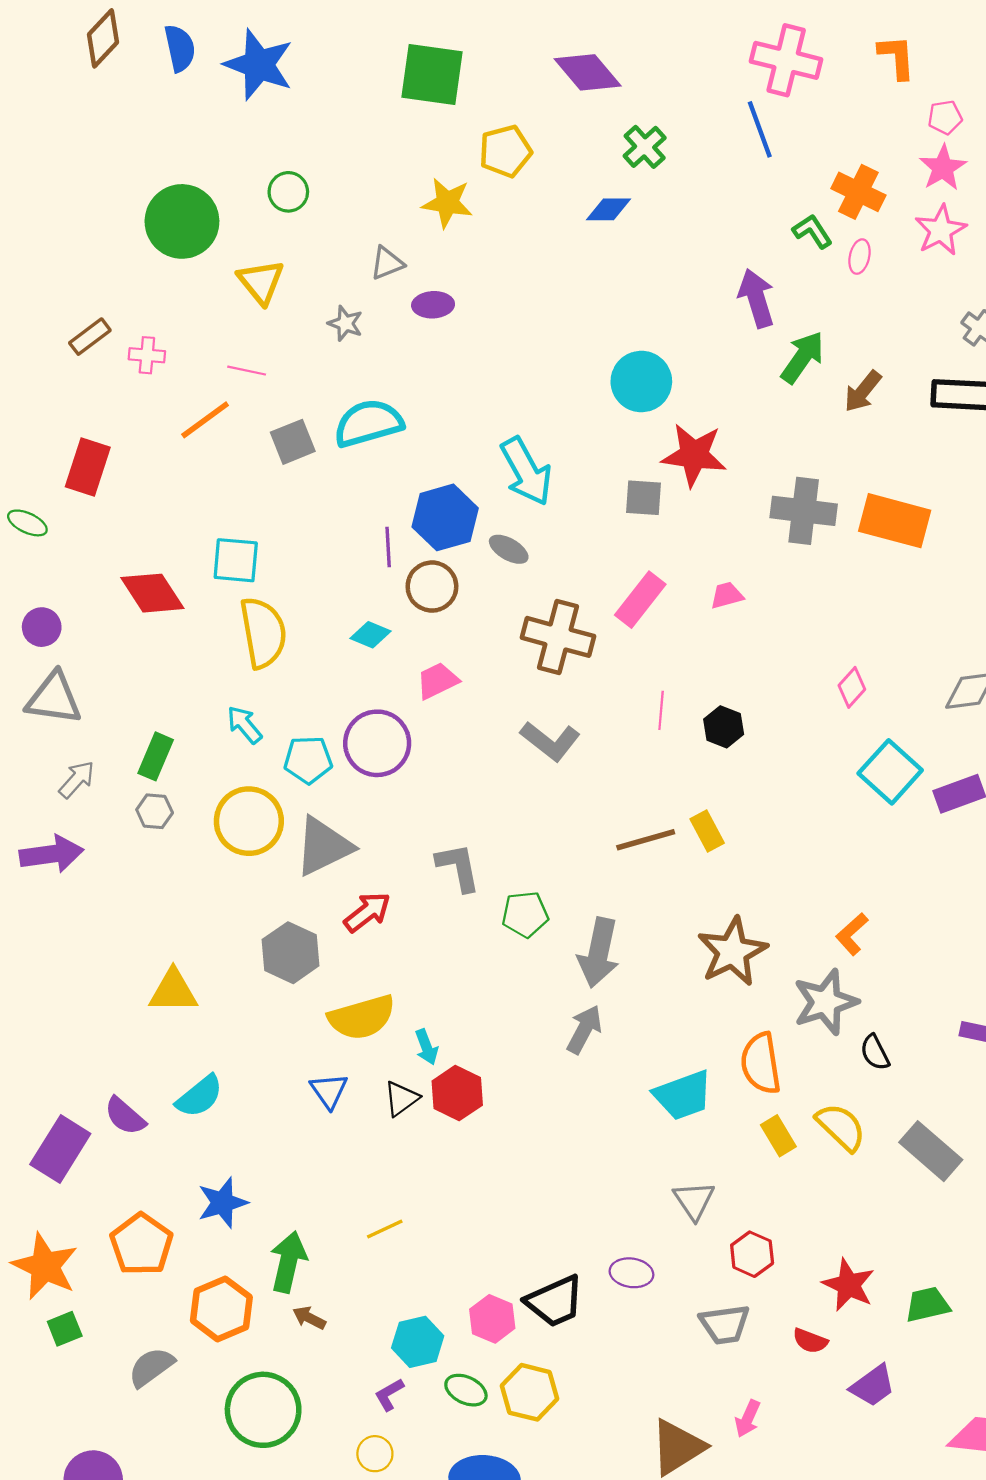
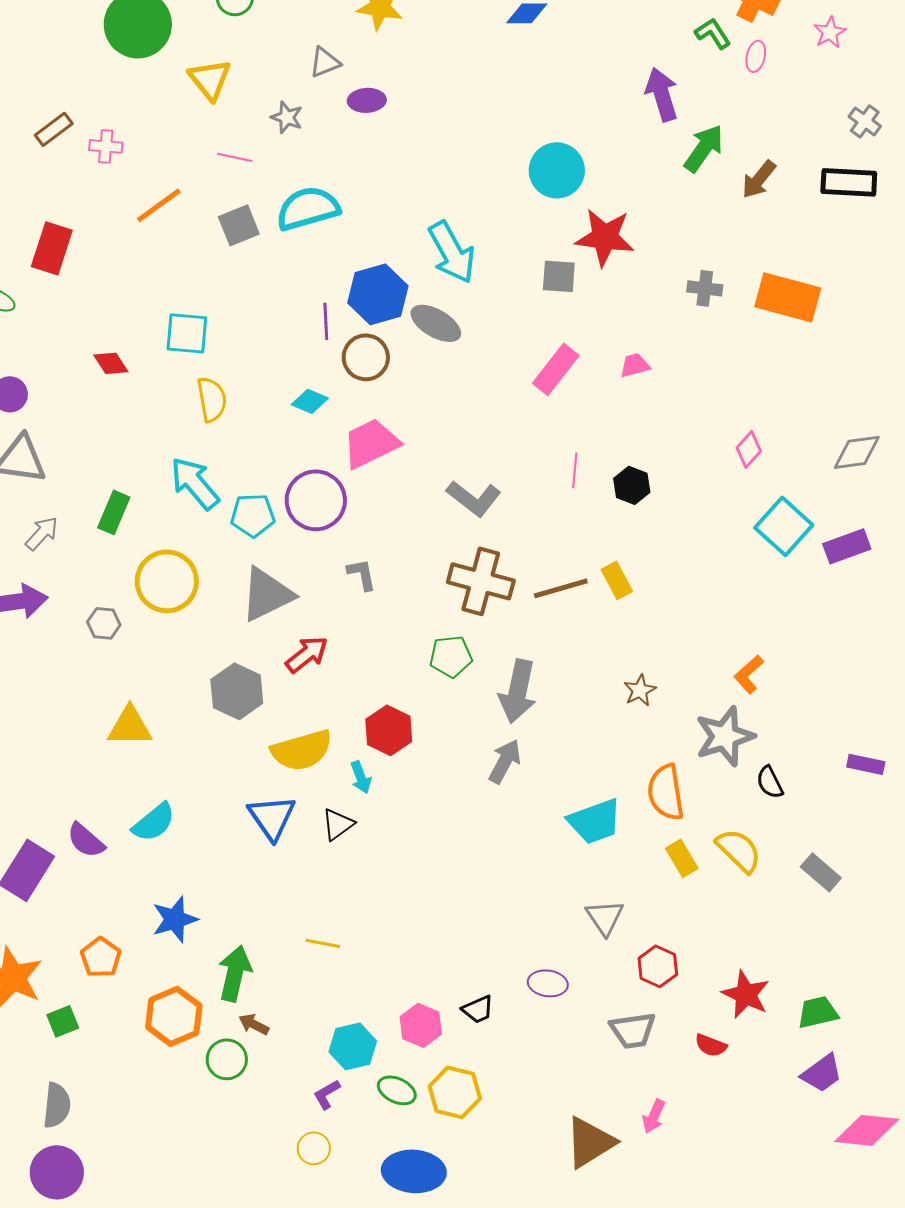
pink star: (941, 230) -> (830, 32), size x0.7
pink line: (247, 371) -> (235, 157), moved
gray cross: (804, 511) -> (705, 288), size x0.6
gray ellipse: (509, 549) -> (436, 323), size x1.4
red diamond: (152, 593) -> (111, 363), size x0.6
yellow semicircle: (263, 633) -> (212, 399), size x0.7
brown cross: (558, 637) -> (481, 581), moved
pink trapezoid: (437, 681) -> (371, 443), size x1.5
cyan arrow: (244, 725) -> (195, 483), size x1.5
gray hexagon: (155, 811) -> (104, 623), moved
yellow circle: (249, 821) -> (167, 581), moved
gray L-shape: (458, 867) -> (362, 574), moved, size x0.7
brown star: (732, 952) -> (640, 690), size x0.5
blue triangle: (329, 1091) -> (272, 817), size x1.4
red hexagon: (457, 1093) -> (389, 730), moved
gray rectangle: (931, 1151) -> (821, 872), size x0.7
yellow line: (385, 1229) -> (323, 943), turned 36
orange pentagon: (141, 1244) -> (101, 957), size x0.7
black trapezoid: (555, 1301) -> (478, 1009), size x0.6
green square: (65, 1329) -> (63, 1021), moved
gray semicircle: (151, 1367) -> (57, 1105), moved, turned 132
purple trapezoid: (873, 1386) -> (822, 1073), moved
green circle: (263, 1410) -> (227, 1059), moved, size x0.6

